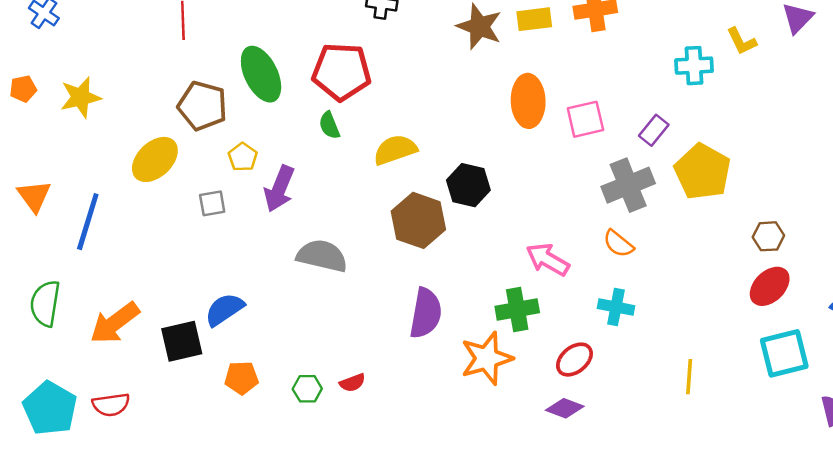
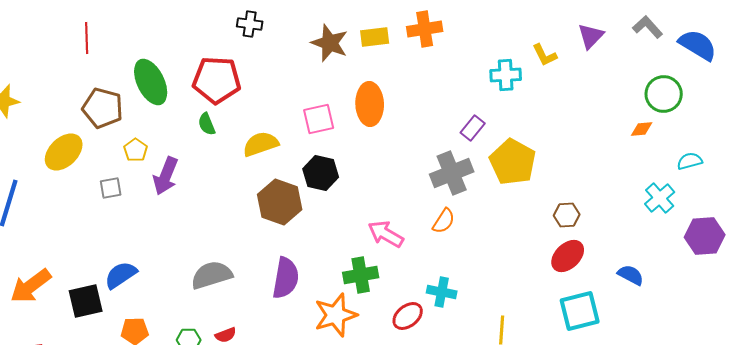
pink square: (585, 119) -> (319, 119), moved
orange semicircle: (618, 244) -> (444, 221), turned -96
gray semicircle: (322, 256) -> (212, 275), moved, turned -30
cyan cross: (616, 307) -> (442, 292), moved

